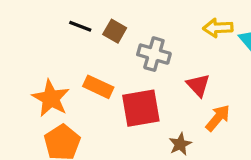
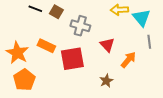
orange arrow: (218, 118) -> (128, 60), moved
brown star: (180, 144) -> (106, 81), moved

